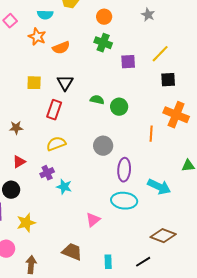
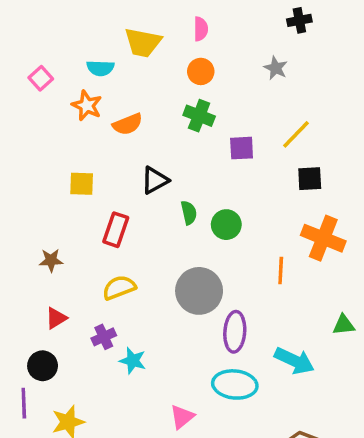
black triangle: (65, 83) -> (155, 180), moved, turned 30
green semicircle: (97, 100) -> (189, 213), turned 64
gray circle: (103, 146) -> (199, 291), size x1.4

